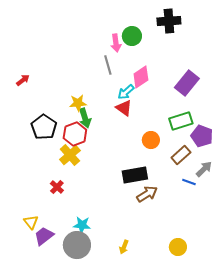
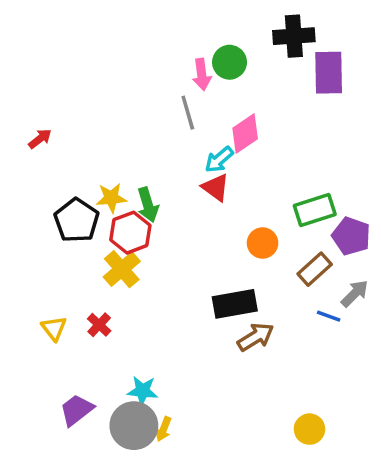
purple rectangle: (187, 83) -> (329, 73), moved, turned -40
yellow star: (78, 103) -> (111, 198), moved
yellow triangle: (31, 222) -> (54, 328), moved
yellow arrow: (124, 247) -> (163, 429), moved

